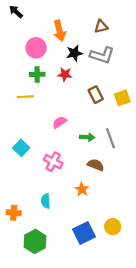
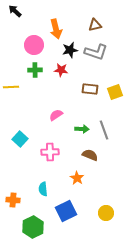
brown rectangle: (96, 95) -> (90, 89), turned -56
yellow line: (25, 97) -> (11, 87), moved
pink cross: (53, 162) -> (50, 152), turned -30
blue square: (84, 233) -> (66, 211), moved

